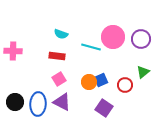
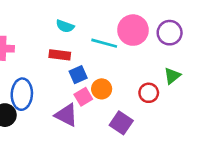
pink square: (59, 79) -> (83, 97), moved
blue square: (101, 80) -> (78, 75), moved
blue ellipse: (38, 104) -> (22, 94), moved

